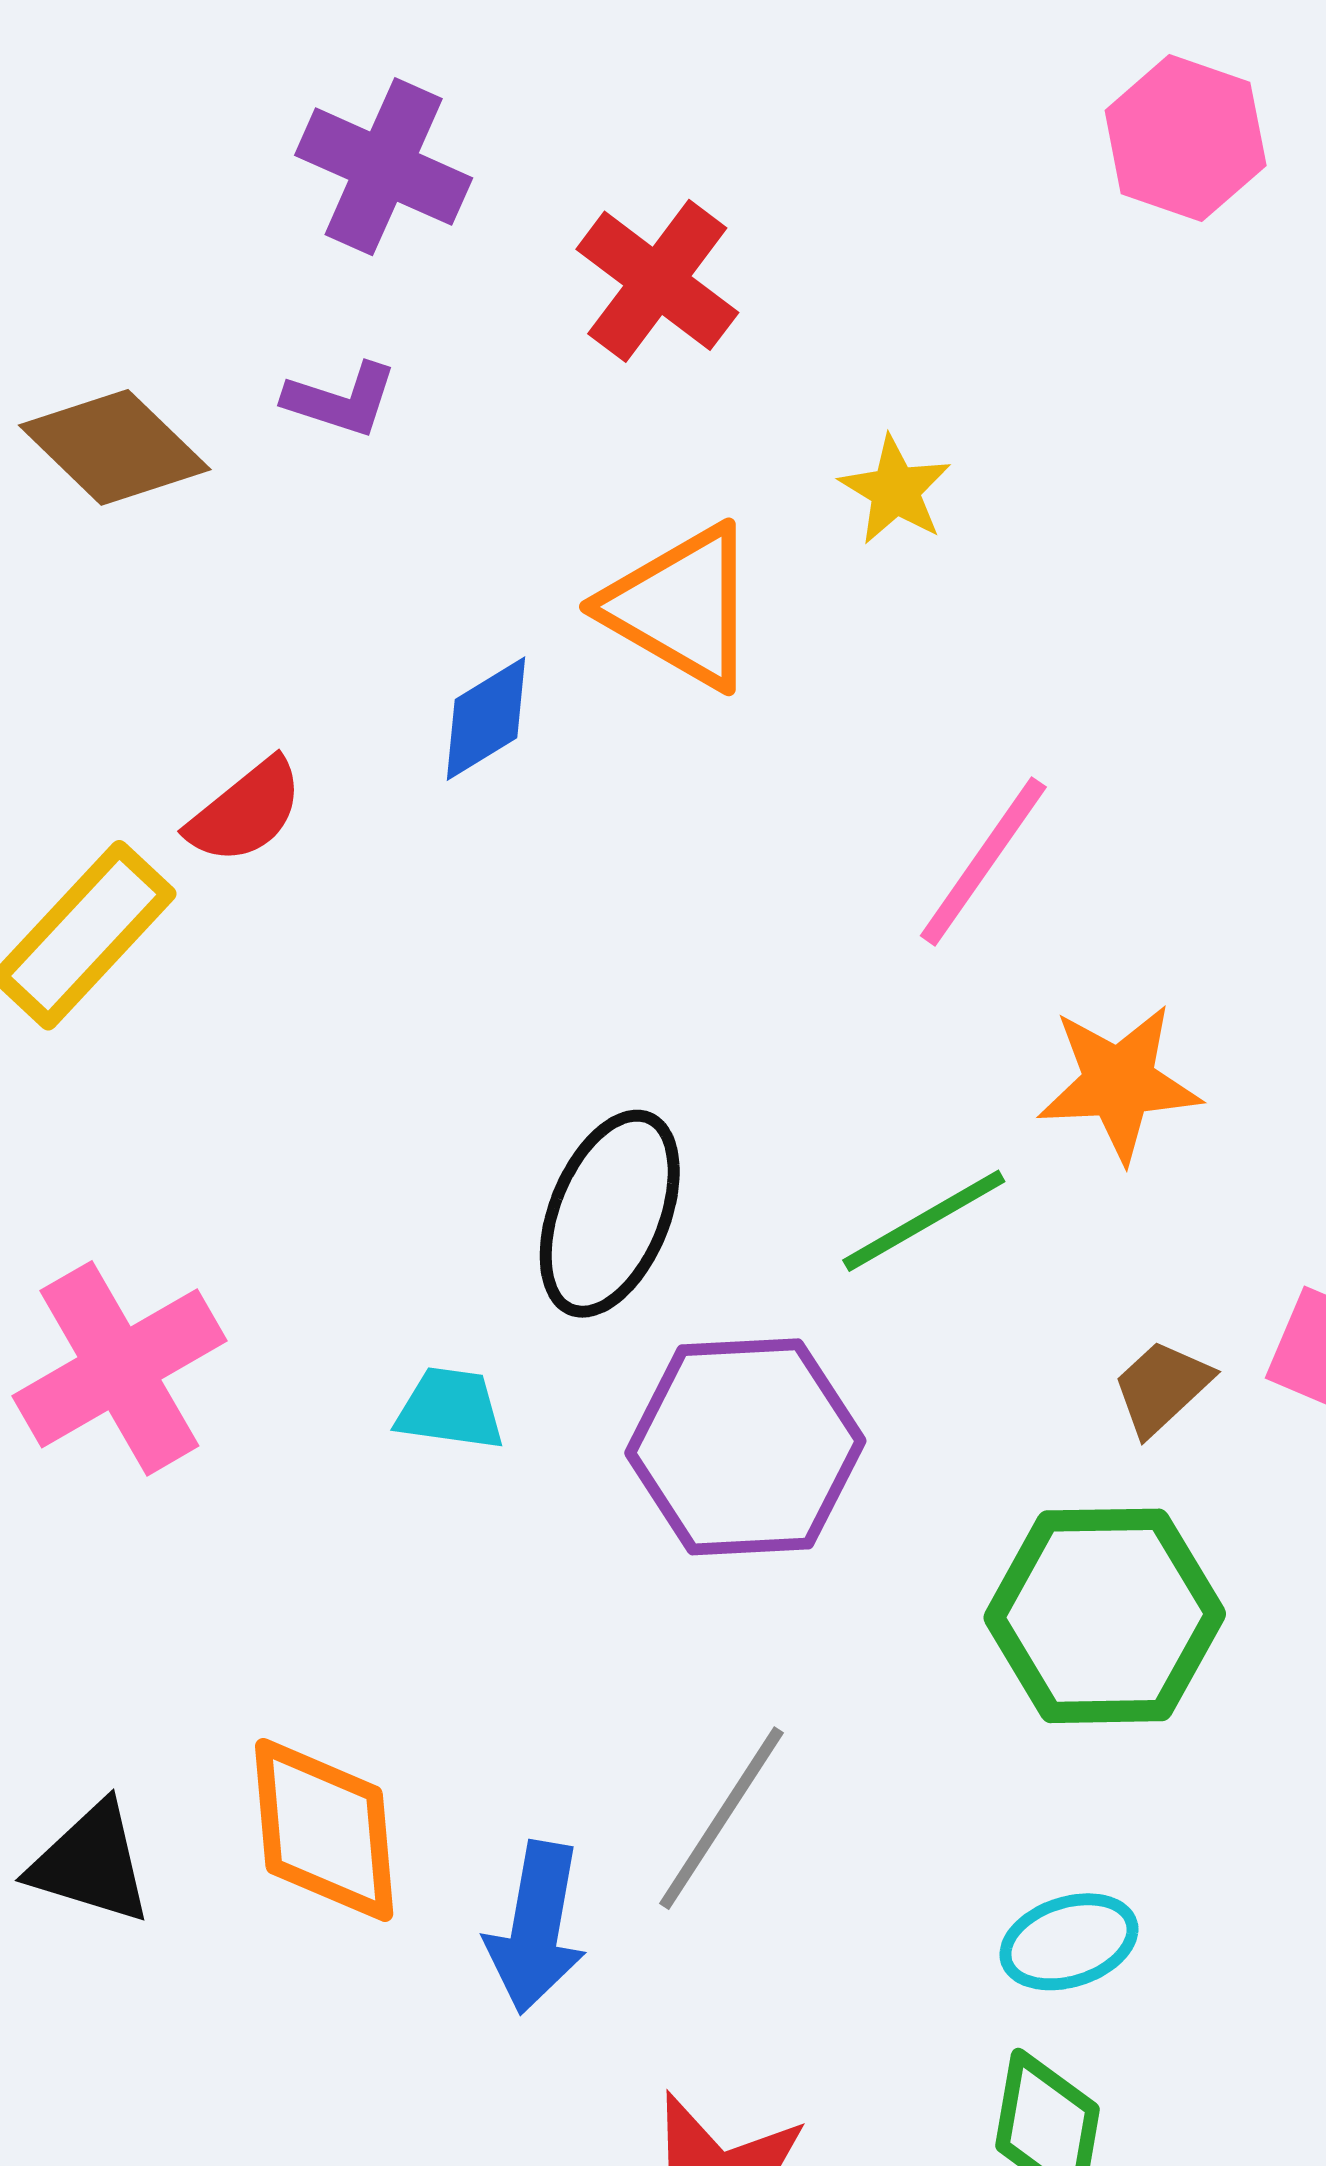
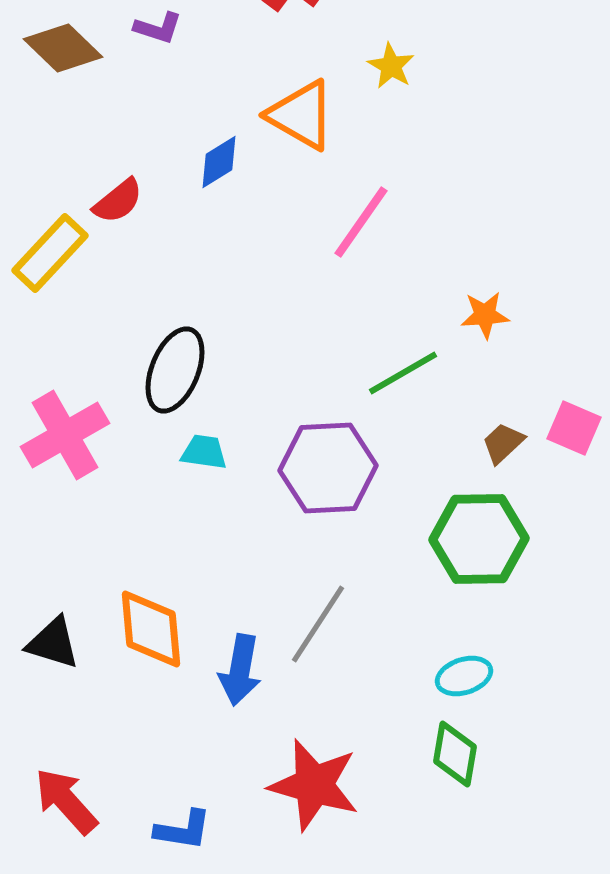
pink line: (983, 861) -> (361, 222), moved
orange star: (1119, 1083) -> (485, 315), size x0.7
black ellipse: (610, 1214) -> (175, 370), moved

